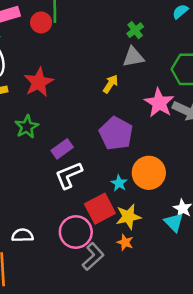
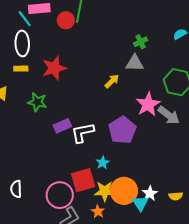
green star: (27, 127) -> (37, 102), turned 30
purple pentagon: (116, 133) -> (122, 130), moved
orange circle: (149, 173) -> (124, 191), moved
white L-shape: (69, 175) -> (83, 133), moved
white semicircle: (22, 235) -> (16, 189), turned -102

